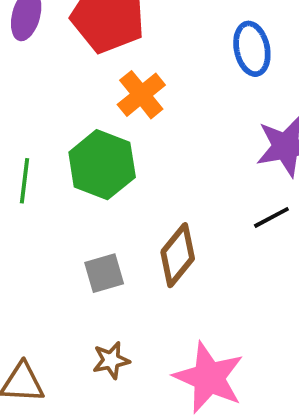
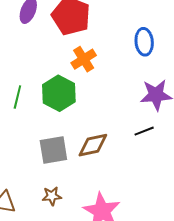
brown diamond: (178, 255) -> (93, 145), turned 32
gray square: (104, 273) -> (53, 150), size x1.4

